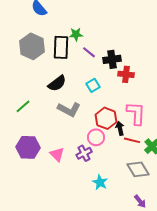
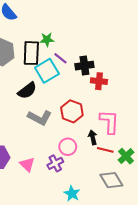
cyan square: (93, 85) -> (47, 71), moved, size x1.6
red hexagon: (106, 118) -> (72, 111), moved

